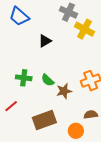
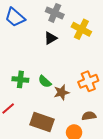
gray cross: (68, 12) -> (55, 13), moved
black triangle: (45, 41) -> (51, 38), moved
brown rectangle: (44, 120) -> (42, 122), turned 40

